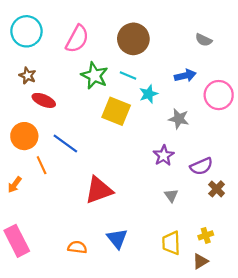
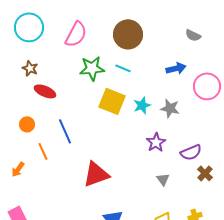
green star: (94, 76) -> (92, 68), turned -30
cyan star: (148, 94) -> (142, 105), moved
orange circle: (24, 136) -> (27, 124), size x0.6
blue line: (65, 144) -> (65, 131), turned 30

